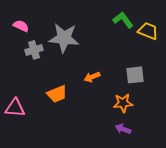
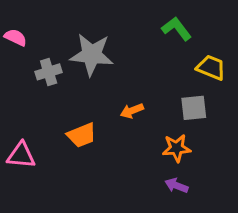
pink semicircle: (21, 26) -> (15, 37), moved
yellow trapezoid: (148, 31) -> (211, 68), moved

